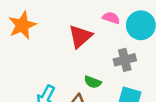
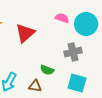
red triangle: (80, 36) -> (25, 33), moved

